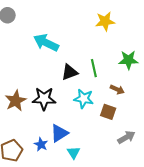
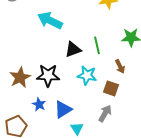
brown arrow: (117, 90) -> (120, 66), turned 40
gray arrow: (126, 137) -> (105, 113), moved, turned -30
blue star: (41, 144) -> (39, 104), moved

